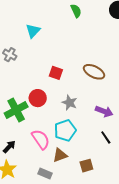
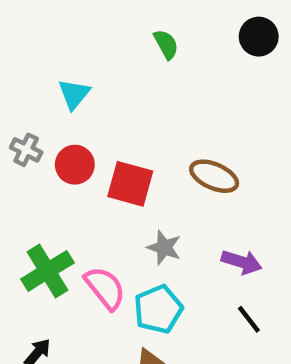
red square: (56, 73) -> (130, 184), size x1.5
red circle: (38, 98) -> (75, 165), moved
pink semicircle: (41, 139) -> (105, 288), moved

